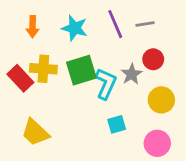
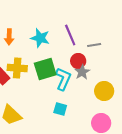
gray line: (145, 24) -> (94, 45), moved
red circle: (153, 59) -> (78, 61), moved
cyan square: (117, 124) -> (60, 109), moved, turned 32

